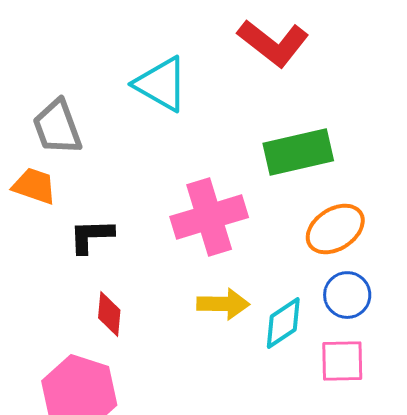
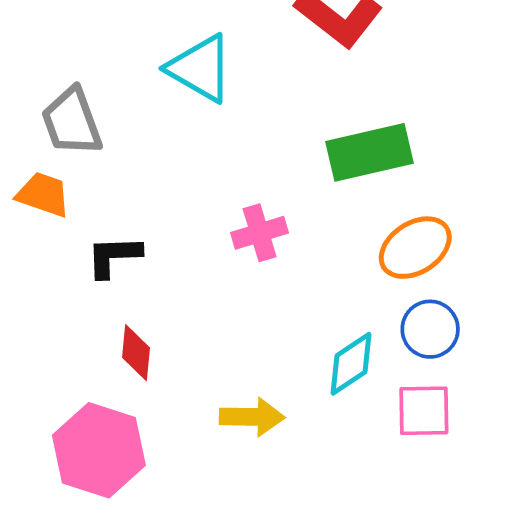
pink cross: (209, 217) -> (260, 233), size x0.6
yellow arrow: (223, 304) -> (252, 417), moved

